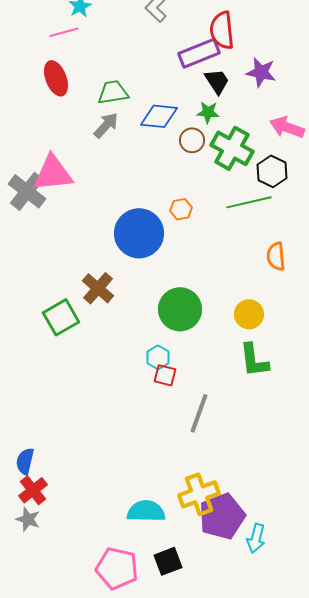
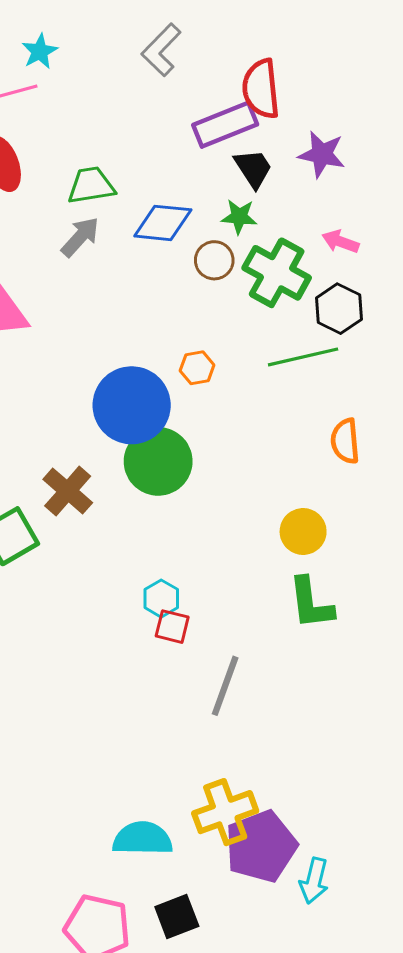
pink arrow: (287, 127) -> (340, 242), moved, size x0.7
green circle: (180, 309) -> (158, 461), moved

